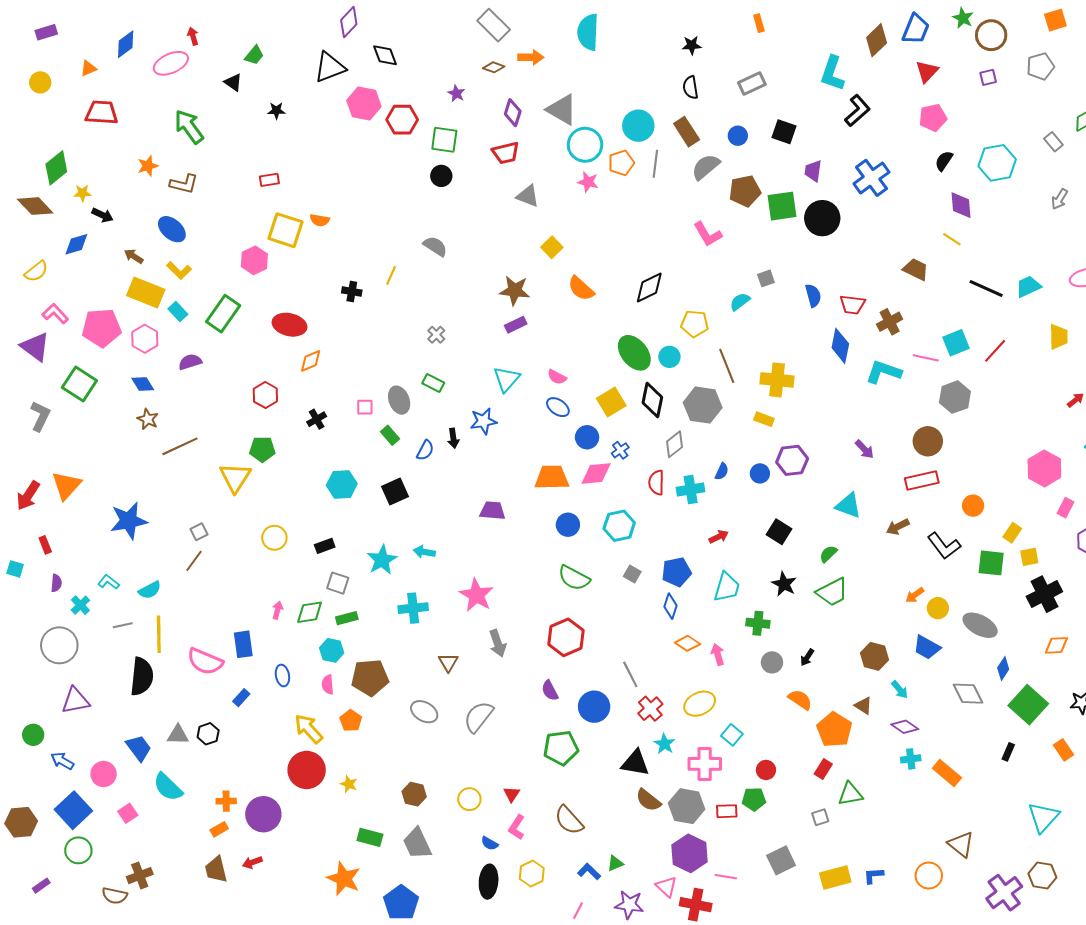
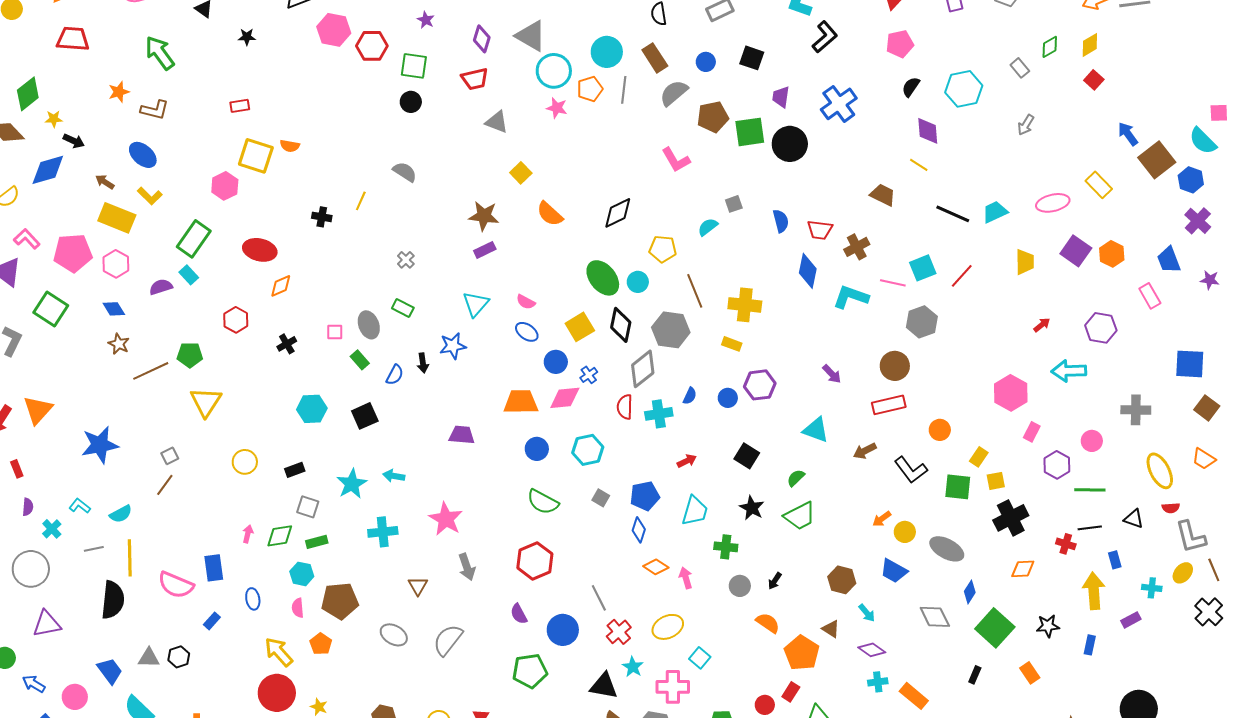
blue diamond: (76, 244) -> (48, 170), size x1.4
cyan rectangle: (178, 312) -> (189, 275), moved
gray diamond: (674, 444) -> (643, 369), size x1.4
green pentagon: (262, 449) -> (190, 355), moved
red circle: (766, 770) -> (765, 705), moved

